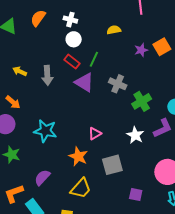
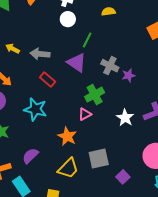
purple star: (141, 50) -> (128, 75), moved
red rectangle: (72, 62) -> (48, 80), moved
gray arrow: (47, 75) -> (40, 54), turned 96
green cross: (142, 101) -> (95, 95), moved
gray square: (112, 165) -> (99, 158), moved
purple square: (136, 194) -> (123, 177), turned 32

